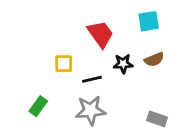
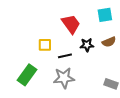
green rectangle: (38, 106) -> (27, 75), size x1.5

